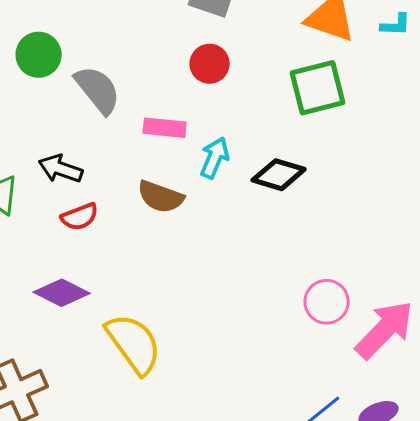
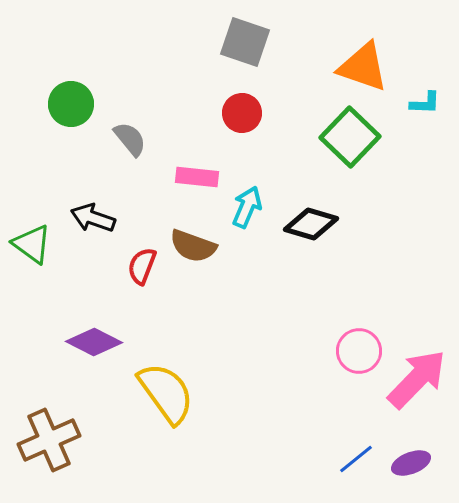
cyan L-shape: (396, 25) -> (425, 103), moved
green square: (318, 88) -> (350, 137), turned -32
gray semicircle: (98, 90) -> (130, 139), size x0.7
red semicircle: (80, 217) -> (142, 266), moved, turned 132

